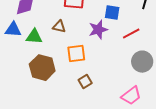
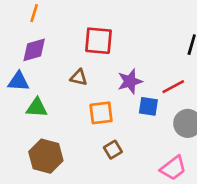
blue square: (112, 13) -> (148, 106), moved
green triangle: (34, 37) -> (37, 108), moved
brown hexagon: (42, 68) -> (46, 156), moved

